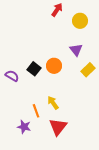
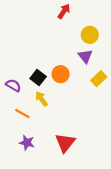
yellow circle: (80, 21) -> (90, 35), moved
yellow arrow: (53, 103) -> (41, 99), moved
orange line: (36, 111) -> (22, 113), moved, turned -40

